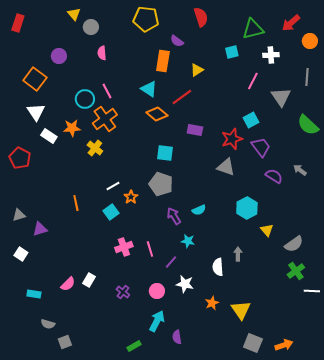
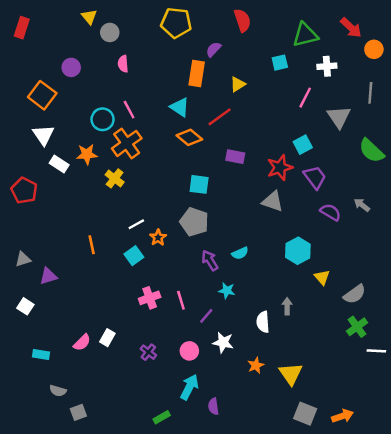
red arrow: (291, 23) -> (351, 28), turned -96
purple semicircle: (177, 41) -> (213, 49), turned 96

